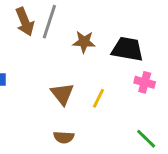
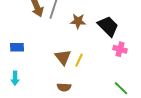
black trapezoid: (127, 49) -> (108, 26), turned 35
yellow line: (98, 98) -> (79, 60), moved

